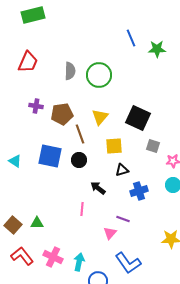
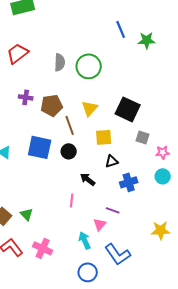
red trapezoid: (28, 62) -> (18, 53), turned -150
green triangle: (37, 223) -> (27, 214), turned 48
cyan arrow: (79, 262) -> (85, 240), moved, turned -36

